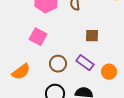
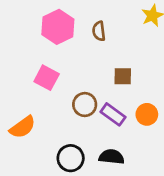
brown circle: (58, 64) -> (85, 105), moved
orange circle: (109, 72) -> (147, 114), moved

